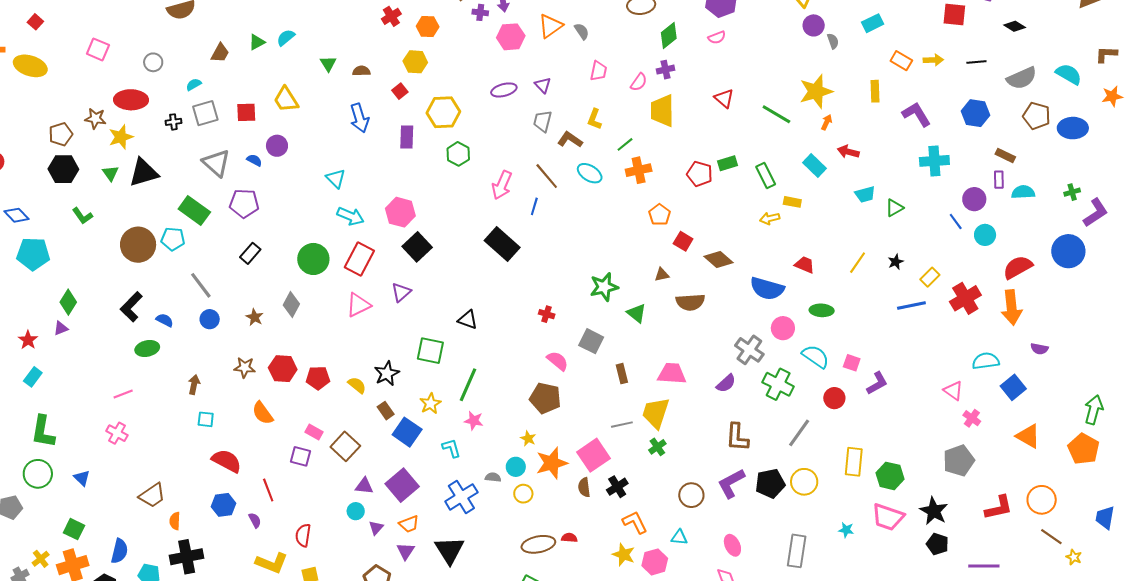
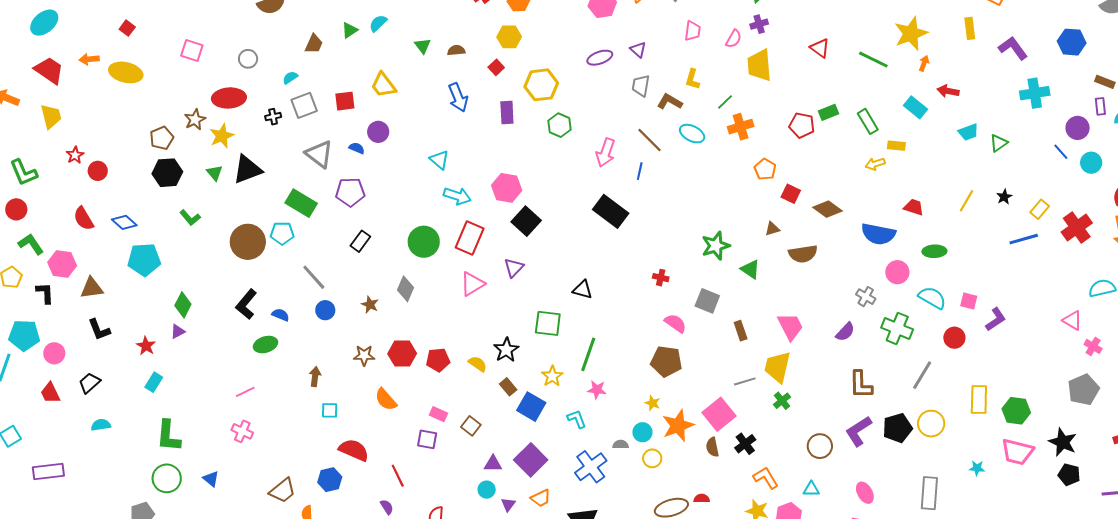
brown star: (95, 119) -> (195, 120), turned -30
gray cross: (749, 350) -> (866, 297), size x0.7
pink trapezoid: (672, 374) -> (790, 326), turned 64
brown square: (345, 446) -> (471, 426), size x0.7
blue hexagon: (224, 505) -> (330, 480), moved

